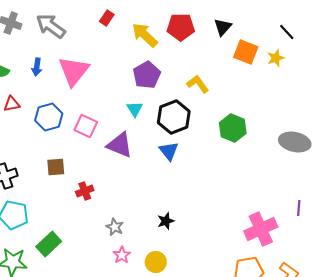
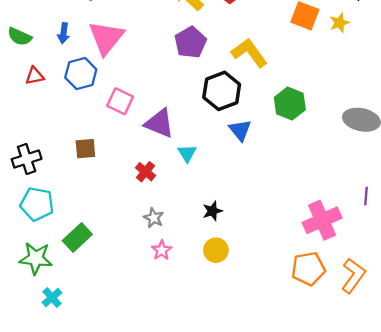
yellow L-shape: (198, 84) -> (249, 53), size x1.4
cyan triangle: (135, 109) -> (187, 153), moved
blue hexagon: (49, 117) -> (81, 74), moved
blue triangle: (169, 151) -> (240, 130), moved
red cross: (85, 191) -> (145, 172), moved, turned -30
yellow circle: (156, 262) -> (216, 250), moved

